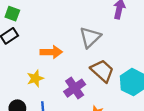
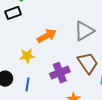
orange arrow: (51, 52) -> (47, 36), turned -42

